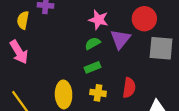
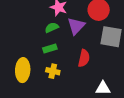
red semicircle: (129, 88) -> (84, 58), moved

